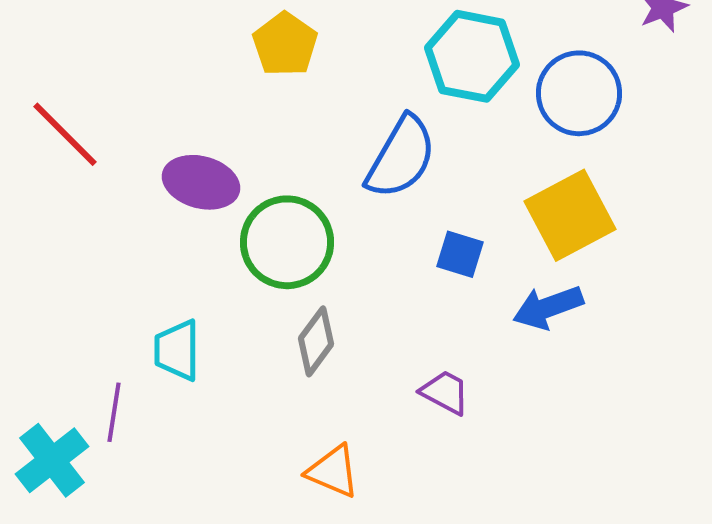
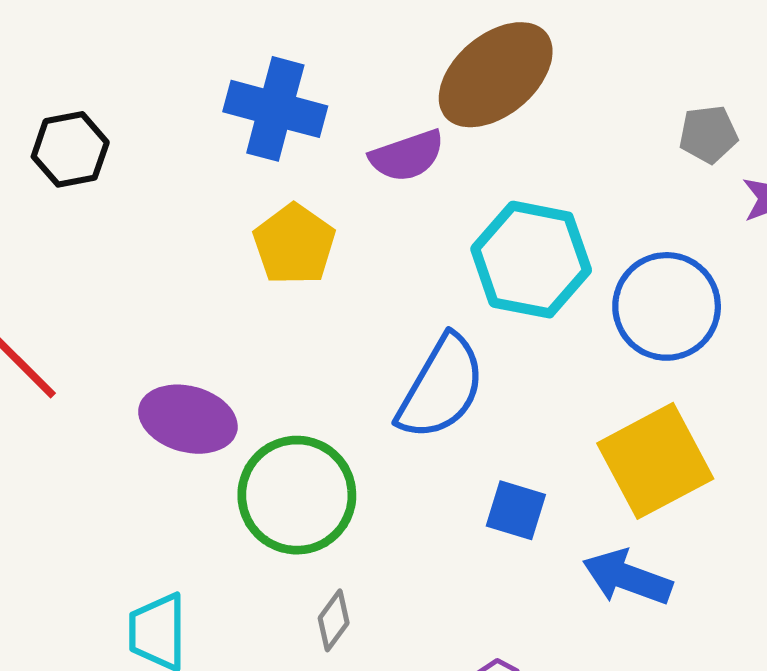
blue arrow: (548, 307) -> (627, 577), turned 40
gray diamond: (316, 341) -> (334, 620), size x0.7

